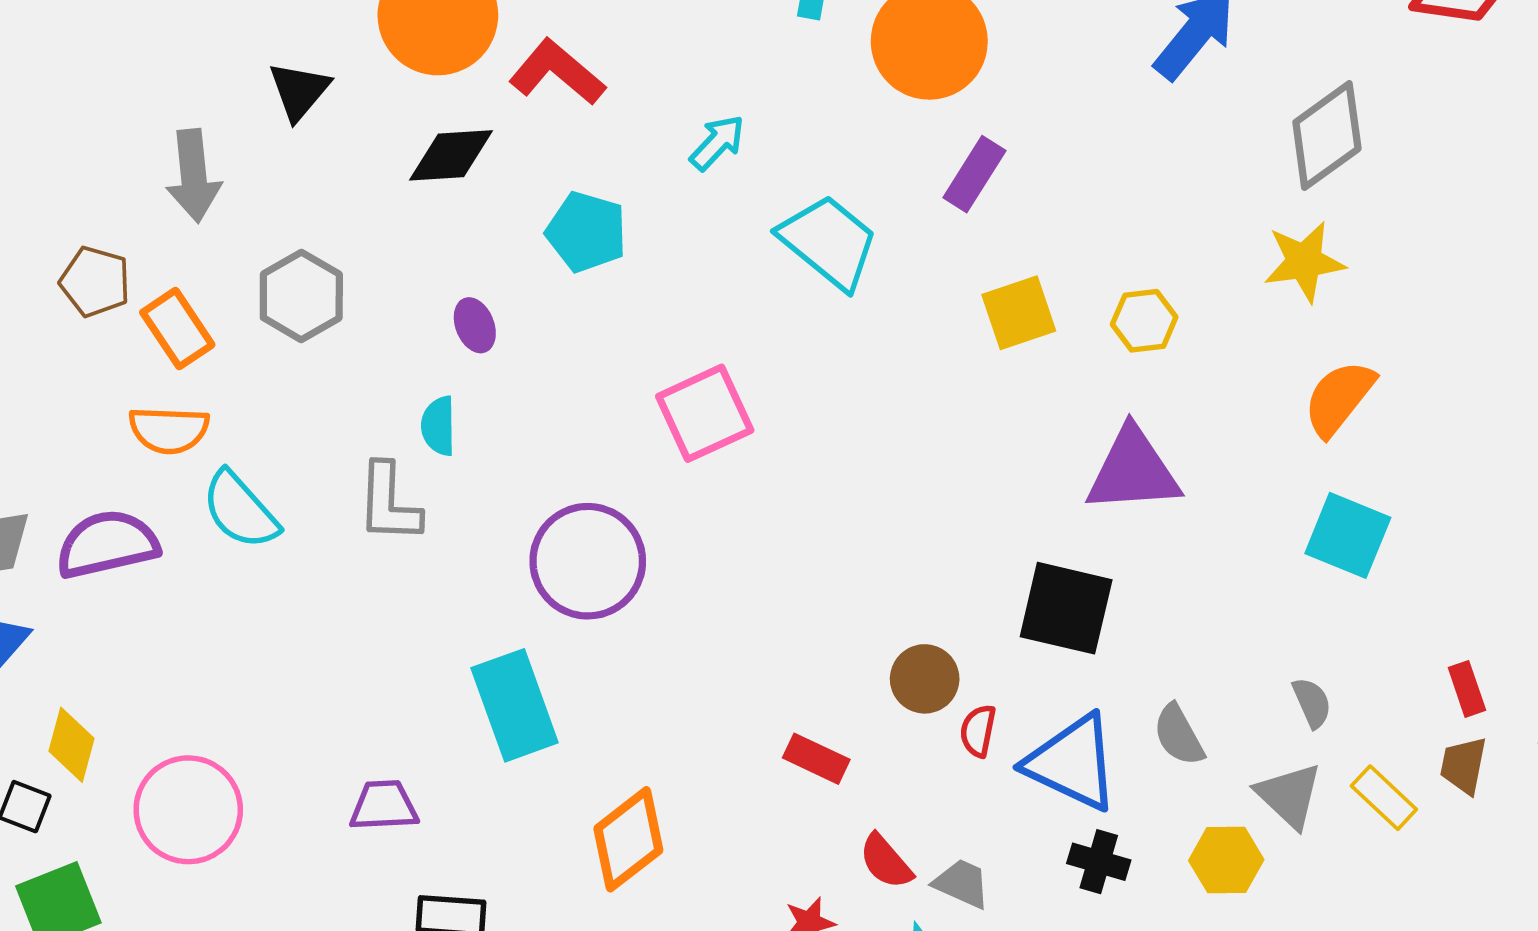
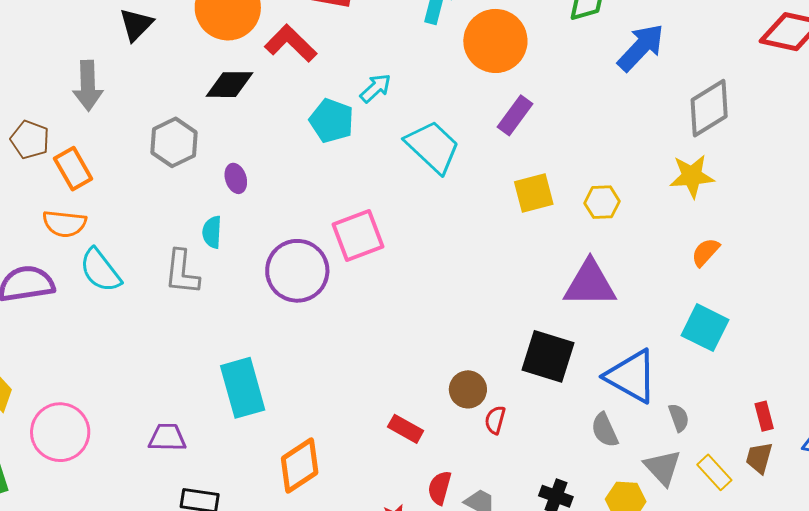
black triangle: (299, 91) -> (136, 25), moved
cyan pentagon: (586, 232) -> (332, 121), moved
gray hexagon: (301, 296) -> (174, 142), moved
orange semicircle: (1339, 398) -> (705, 252), size x0.7
purple circle: (588, 561) -> (297, 271), moved
blue triangle: (1072, 763) -> (631, 376), moved
red semicircle: (886, 861) -> (440, 488), turned 52

